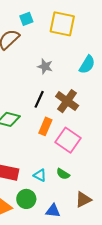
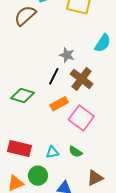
gray star: (45, 66) -> (67, 55), moved
orange rectangle: (45, 126) -> (59, 104), turned 36
cyan triangle: (40, 175) -> (52, 152), turned -40

